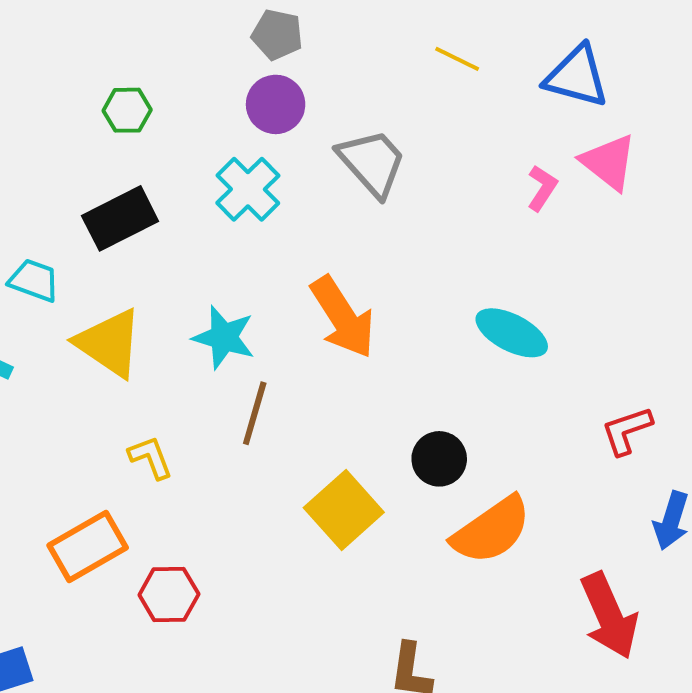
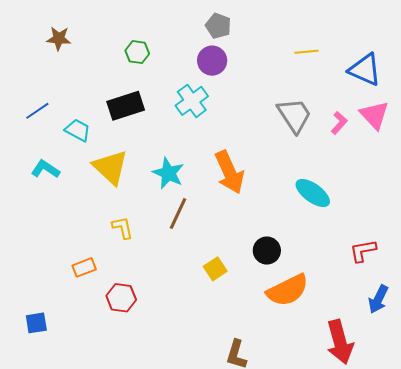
yellow line: (457, 59) -> (306, 52), turned -40
gray trapezoid: (372, 163) -> (294, 115), moved
yellow square: (344, 510) -> (215, 269), size x0.6
orange rectangle: (88, 547) -> (84, 267), size x0.6

